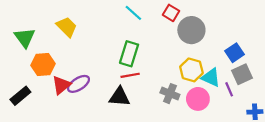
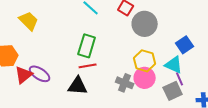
gray square: (242, 74) -> (173, 91), moved
cyan triangle: (211, 77) -> (174, 65), moved
purple ellipse: (79, 84) -> (40, 74), turned 65
pink circle: (198, 99) -> (145, 78), moved

